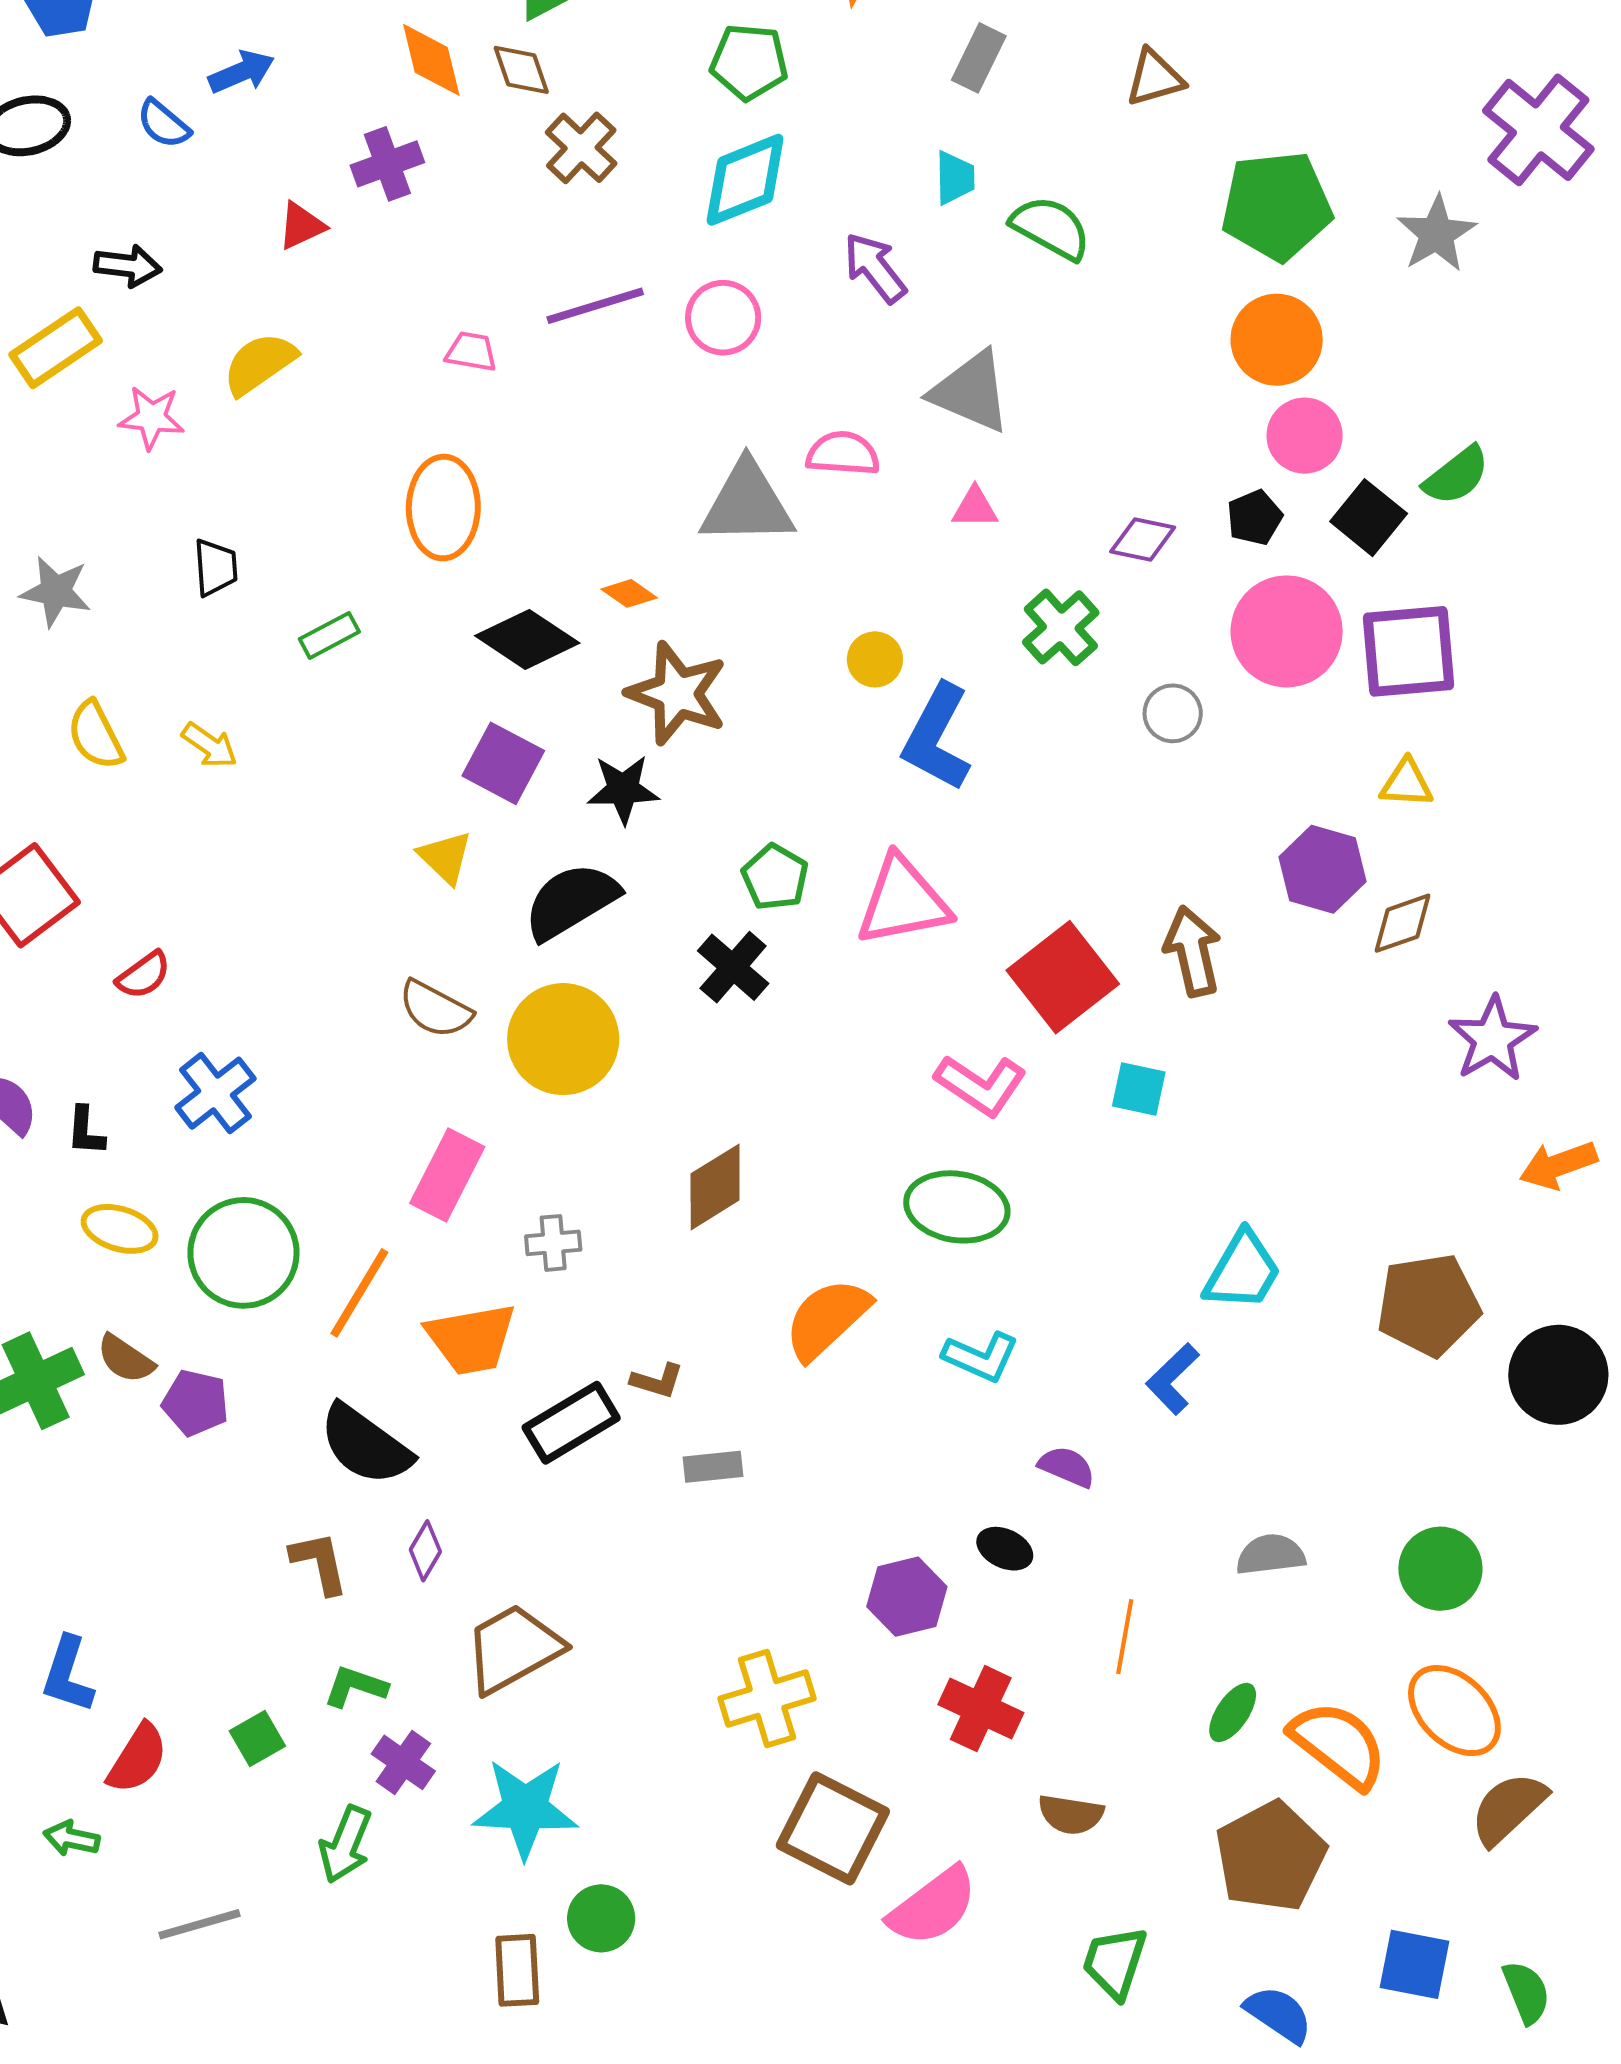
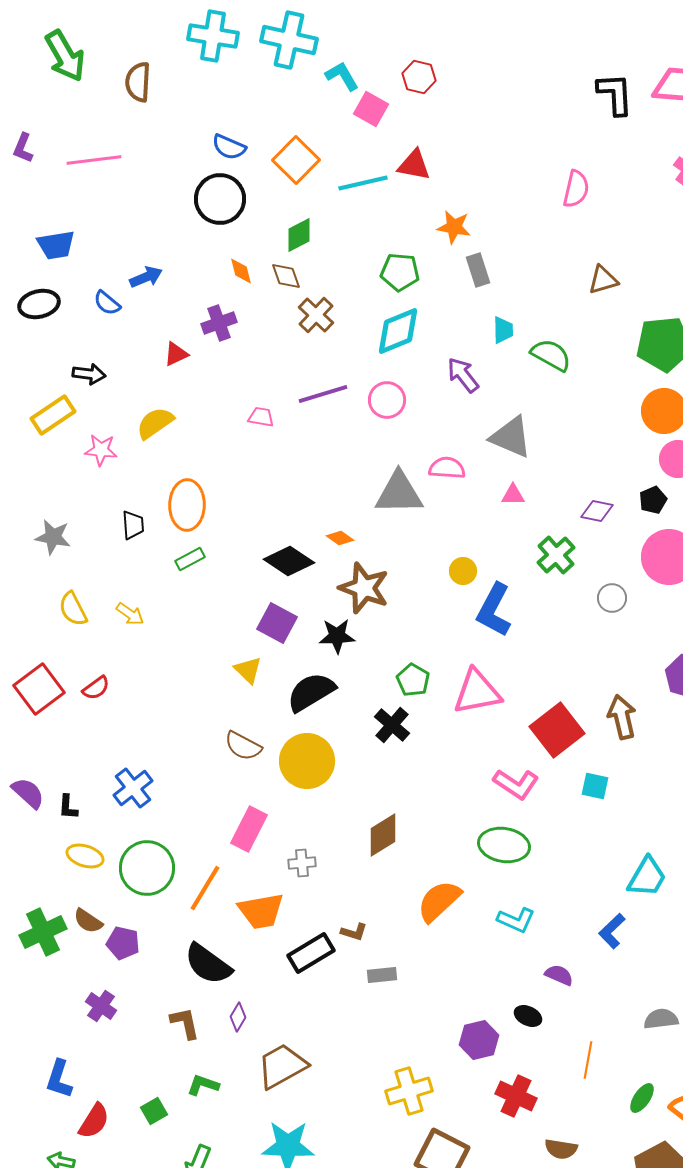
gray rectangle: (979, 58) -> (478, 270), moved, turned -44
orange diamond: (431, 60) -> (241, 271), size x0.7
orange ellipse: (443, 508) -> (187, 505), moved
red semicircle: (144, 975) -> (96, 688), moved
purple cross: (403, 1762) -> (101, 1006), moved

